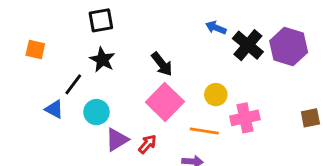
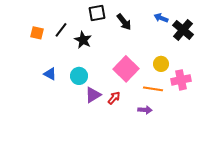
black square: (101, 20) -> (97, 13), moved
black arrow: (162, 64) -> (124, 22), moved
black line: (73, 84) -> (61, 30), moved

